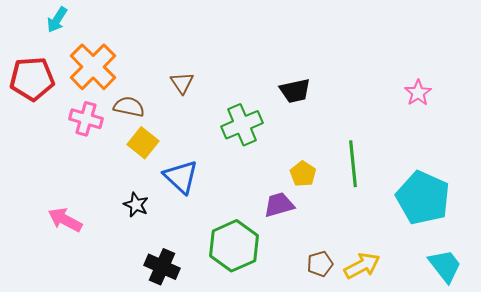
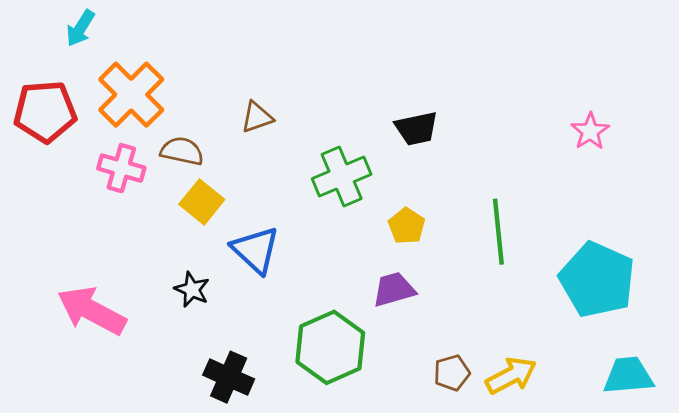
brown triangle: (182, 83) -> (257, 117), turned 45
yellow pentagon: (303, 174) -> (407, 226), moved
pink arrow: (65, 220) -> (92, 311), size x1.4
cyan trapezoid: (445, 266) -> (628, 376), turned -57

